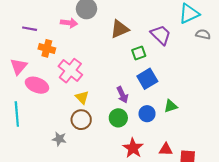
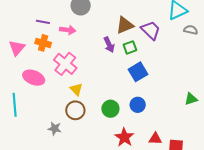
pink arrow: (69, 23) -> (68, 30), moved
purple line: (30, 29) -> (43, 22), moved
brown triangle: (120, 29) -> (125, 25), moved
pink triangle: (19, 66) -> (17, 48), moved
purple arrow: (122, 95) -> (109, 45), moved
green triangle: (171, 106) -> (191, 99), moved

